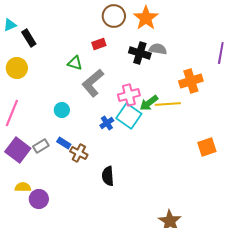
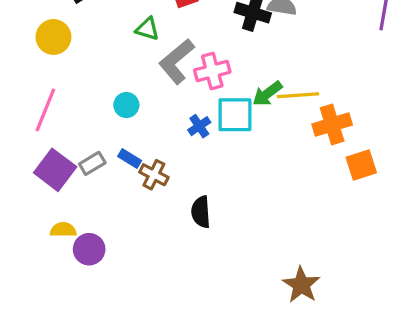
orange cross: (191, 81) -> (332, 124), moved
pink cross: (129, 95) -> (212, 71), moved
cyan square: (129, 116) -> (235, 115), turned -35

